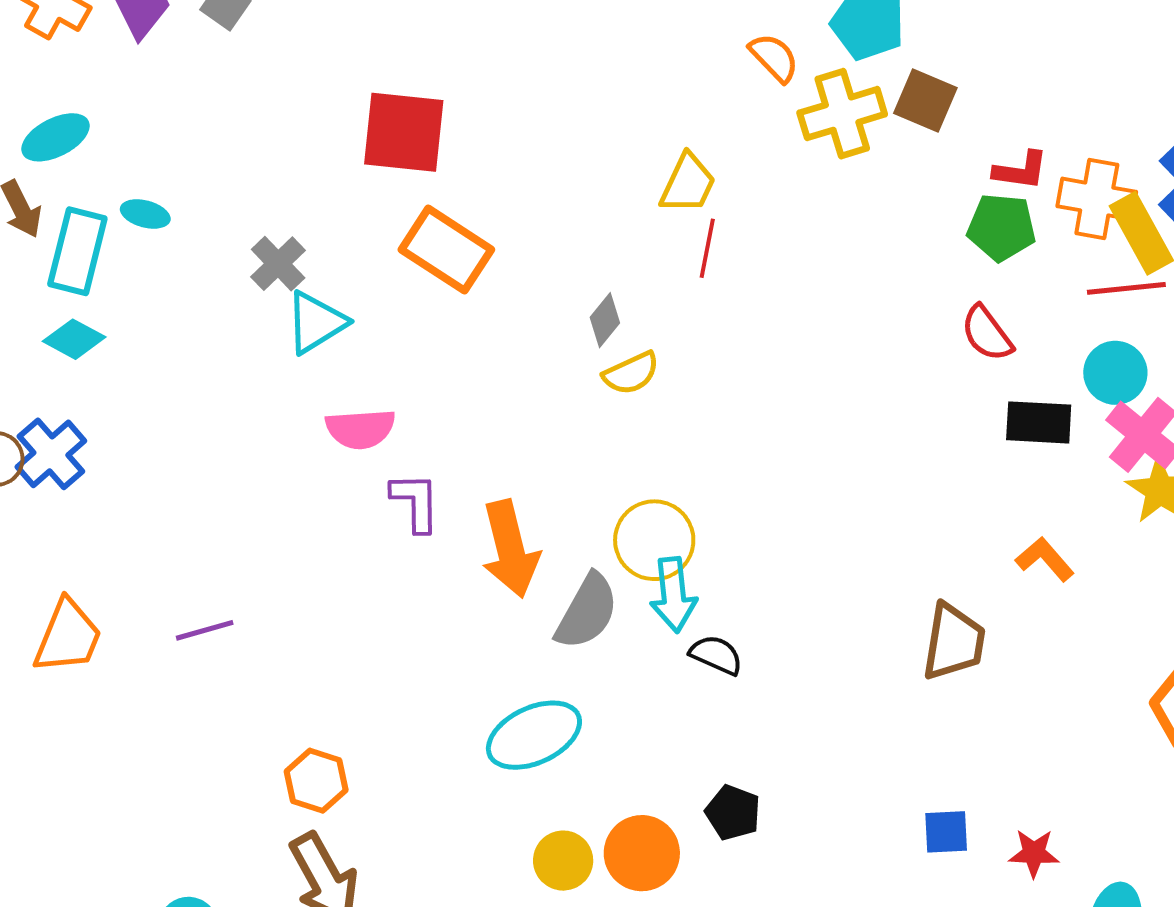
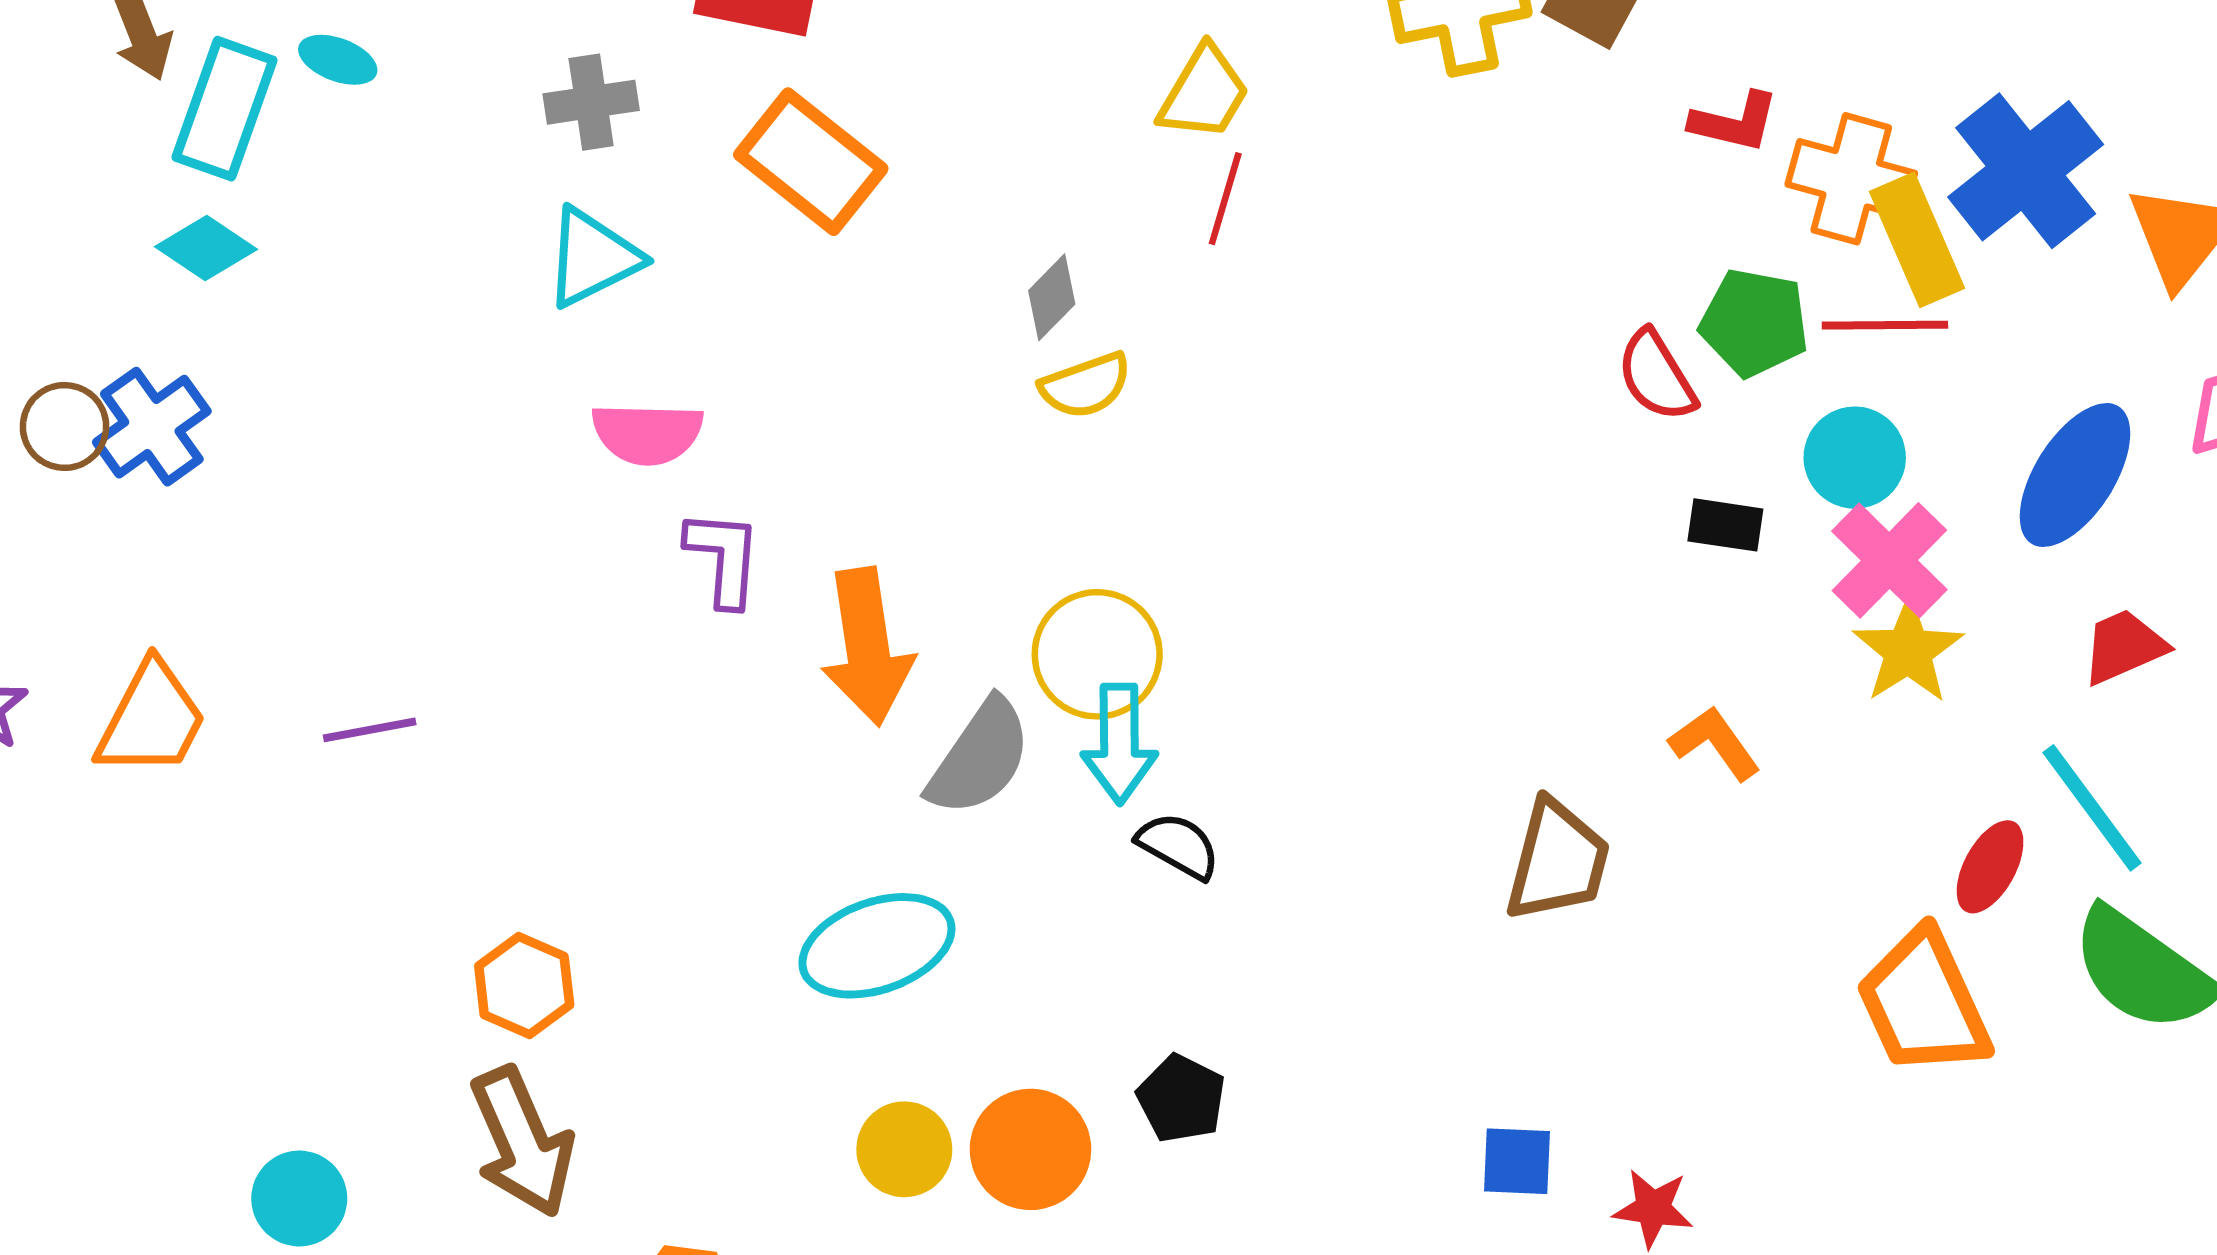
green pentagon: (1001, 227) -> (1754, 323), moved
gray cross: (278, 264) -> (591, 102), moved, turned 30
black rectangle: (1039, 422) -> (1725, 525), size x0.7

